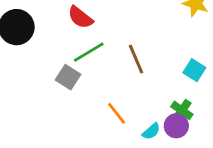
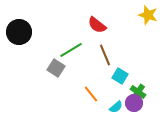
red semicircle: (80, 17) -> (97, 25), moved
cyan square: (194, 70) -> (120, 76), moved

